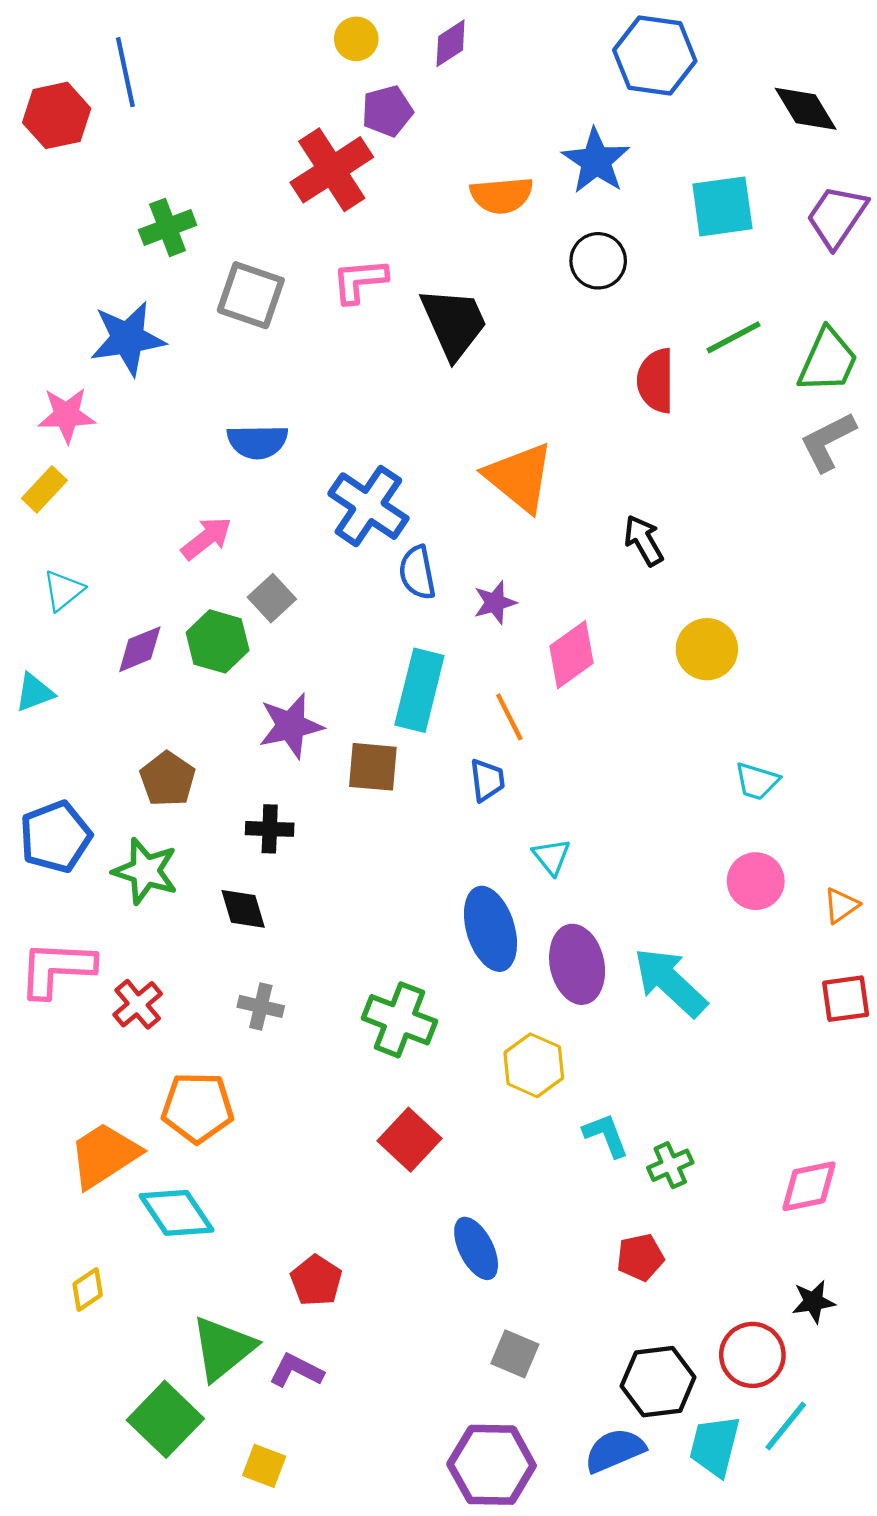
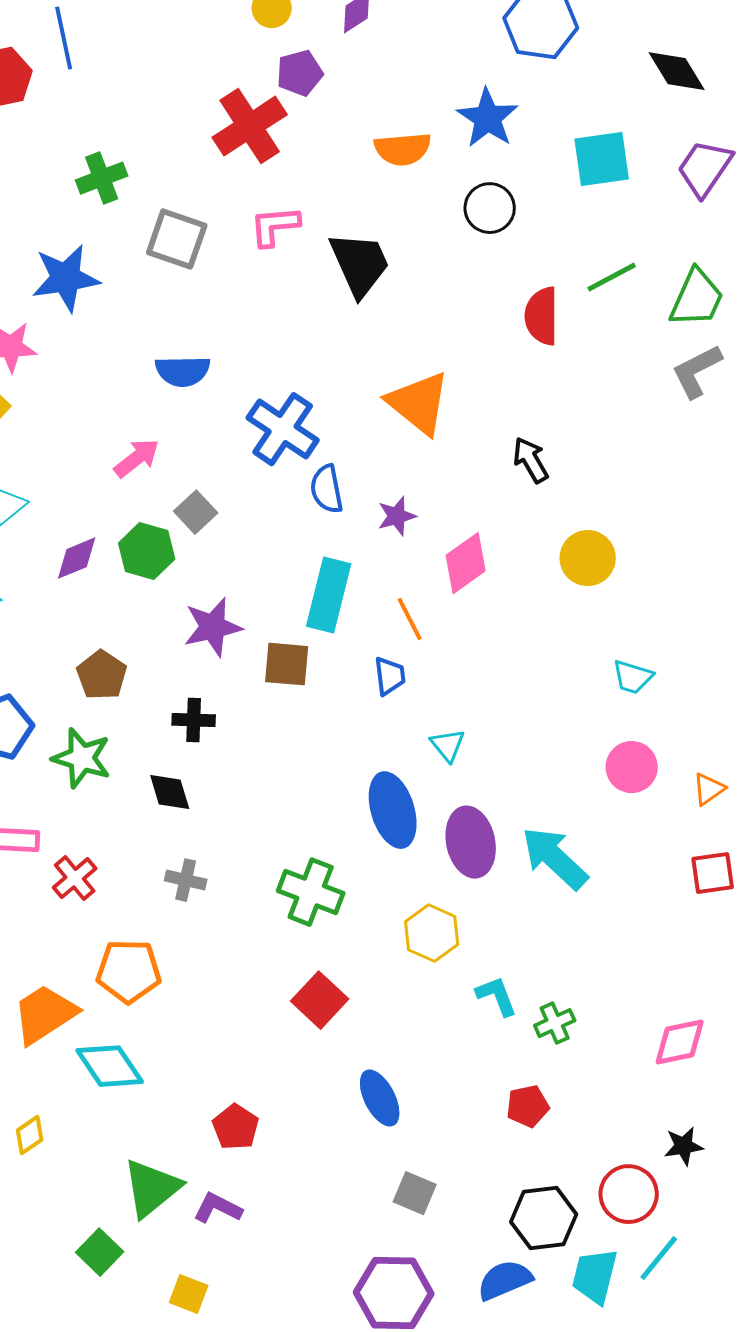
green square: (165, 1419) -> (100, 1252), size x0.7

